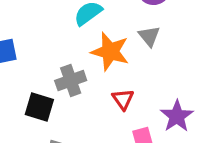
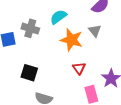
gray cross: (71, 81) -> (30, 28), moved, turned 36

